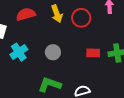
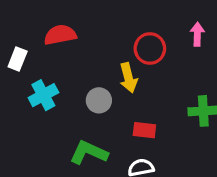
yellow arrow: (57, 14) -> (128, 78), moved
red rectangle: (93, 53) -> (144, 130), moved

